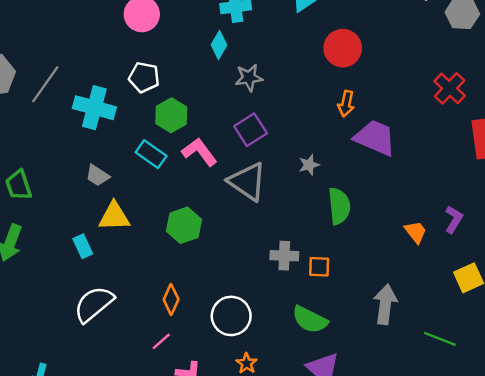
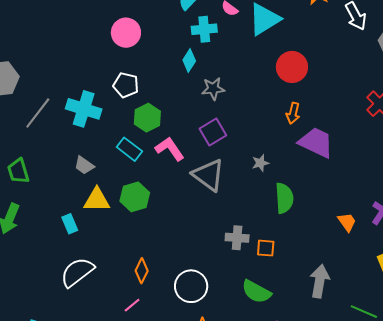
gray line: (45, 84) -> (38, 113), moved
green hexagon: (184, 225) -> (135, 197), moved

